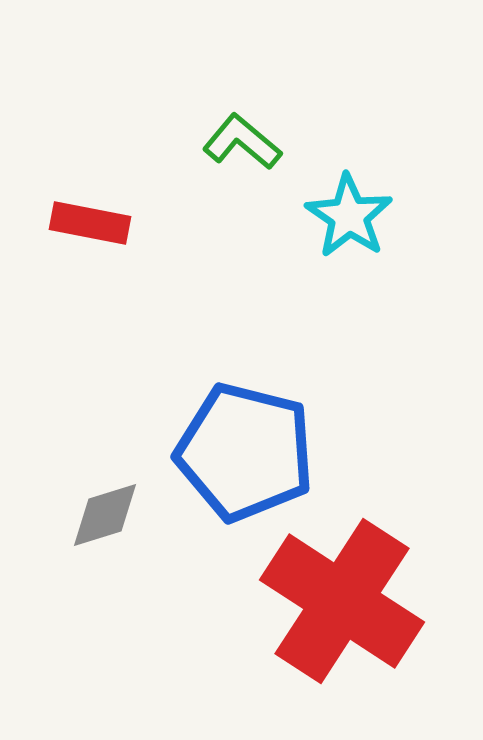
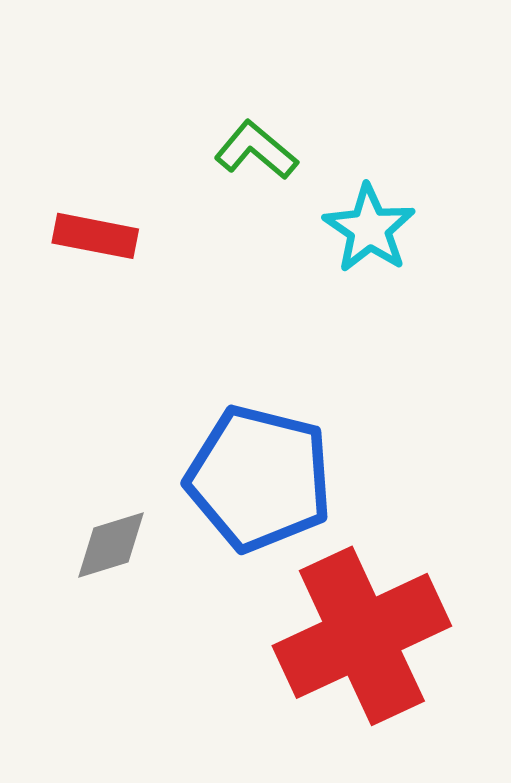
red cross: (342, 601) -> (362, 636), turned 32

